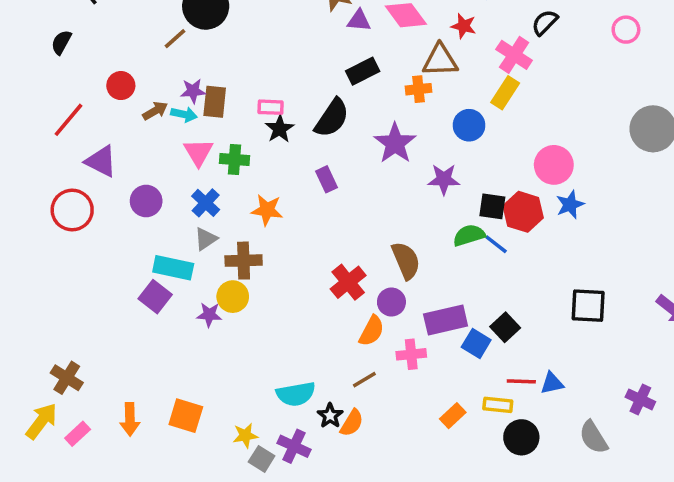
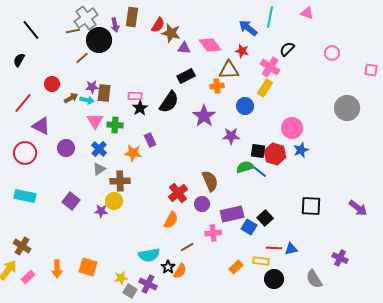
purple rectangle: (327, 179) -> (150, 140), moved
cyan rectangle: (173, 268) -> (25, 196), moved
orange semicircle: (372, 331) -> (171, 220), moved

